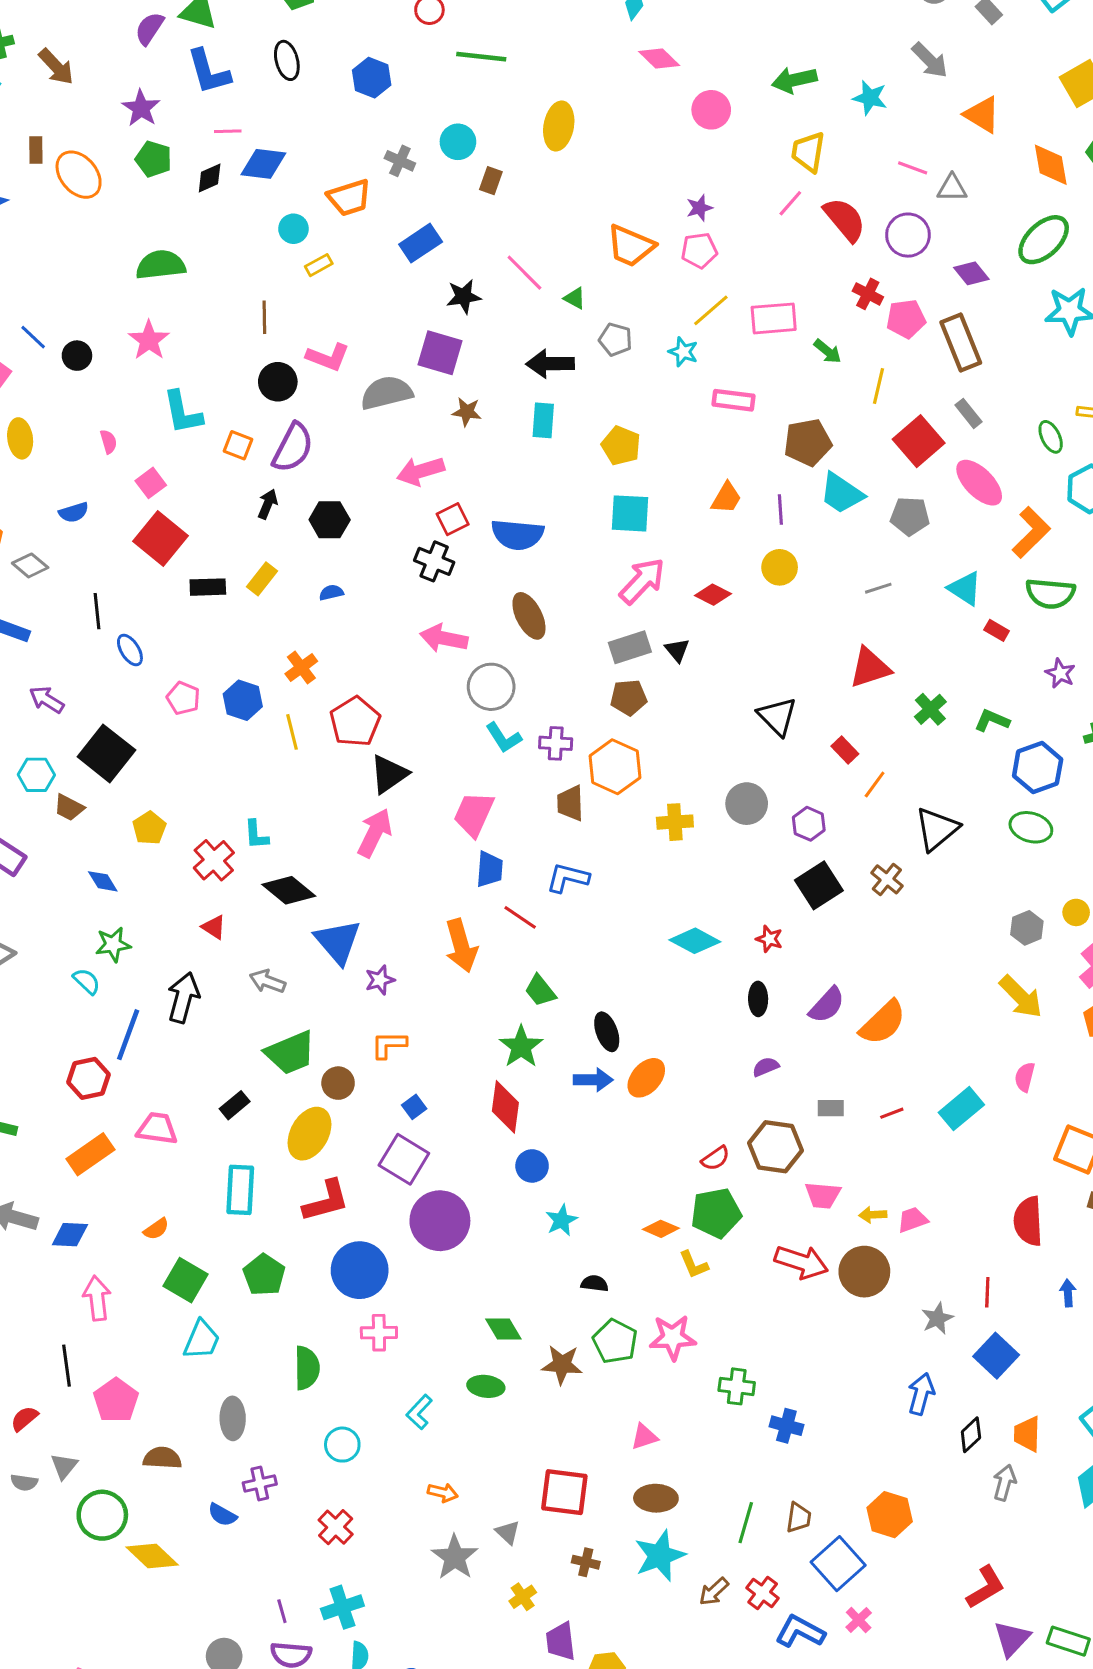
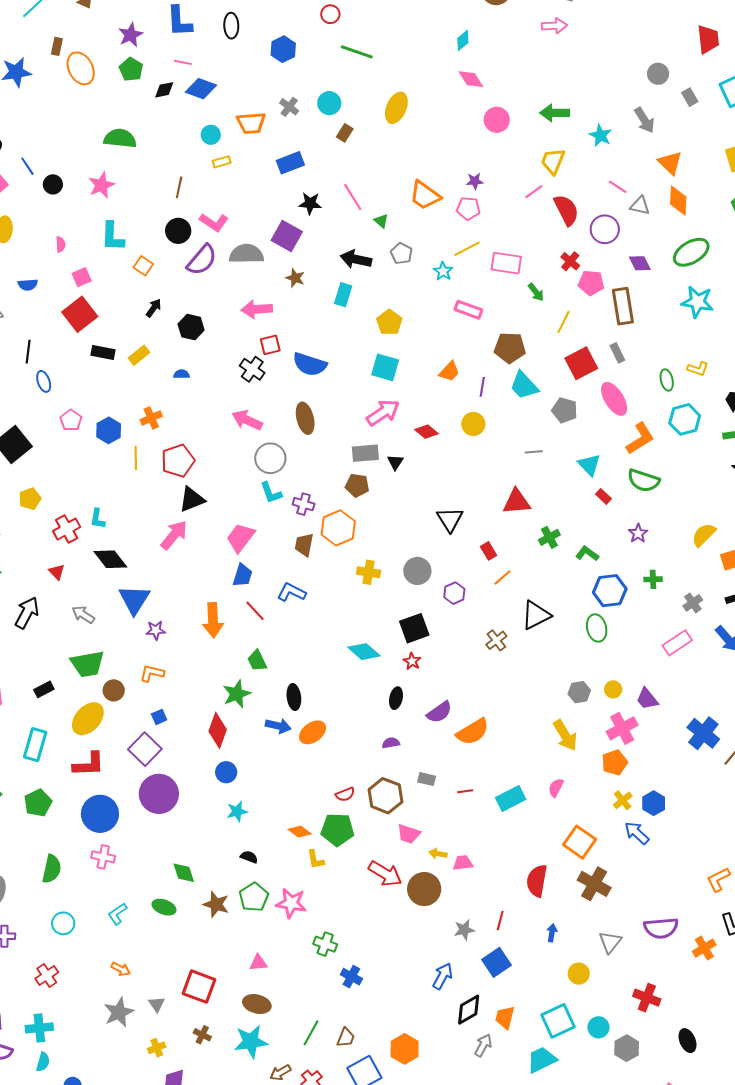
orange diamond: (1051, 165) -> (678, 201), moved
purple semicircle: (293, 448) -> (202, 260), moved
green ellipse: (1031, 827) -> (597, 628), turned 48
black square: (819, 885) -> (414, 628), moved
black diamond: (971, 1435) -> (469, 1010), size x1.4

